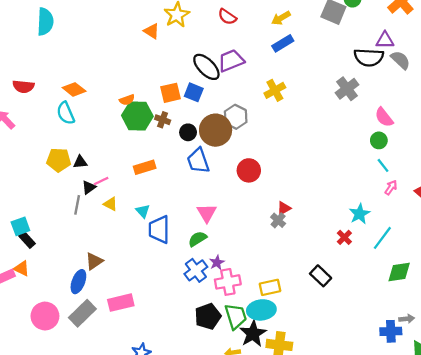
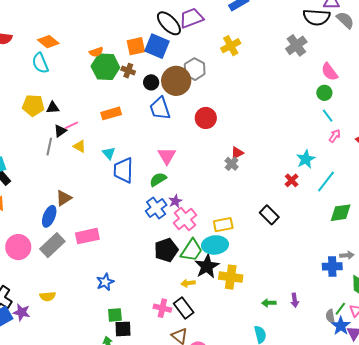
blue square: (194, 92) -> (157, 46), size x1.4
pink cross: (228, 282) -> (185, 219), turned -30
green trapezoid: (236, 316) -> (192, 250), turned 50

